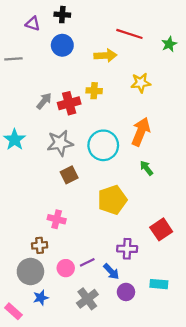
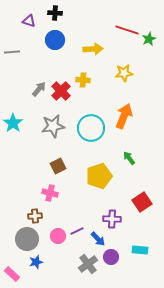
red line: (129, 34) -> (127, 30), moved
red cross: (69, 103) -> (61, 91), turned -30
green arrow: (146, 168) -> (129, 158), moved
brown square: (69, 175) -> (58, 166), moved
gray cross: (87, 299) -> (88, 264), moved

